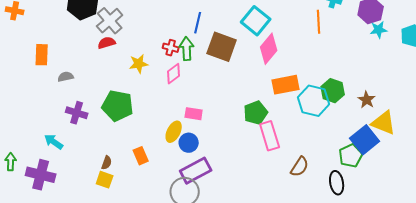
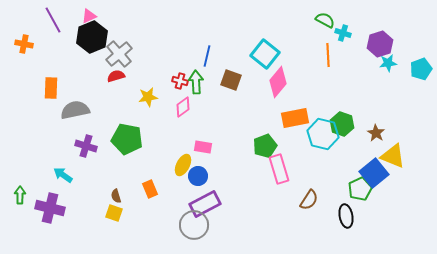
brown square: (222, 47) -> (231, 80), size x0.7
gray semicircle: (66, 77) -> (75, 110), size x1.8
brown semicircle: (107, 163) -> (116, 196), turned 144

